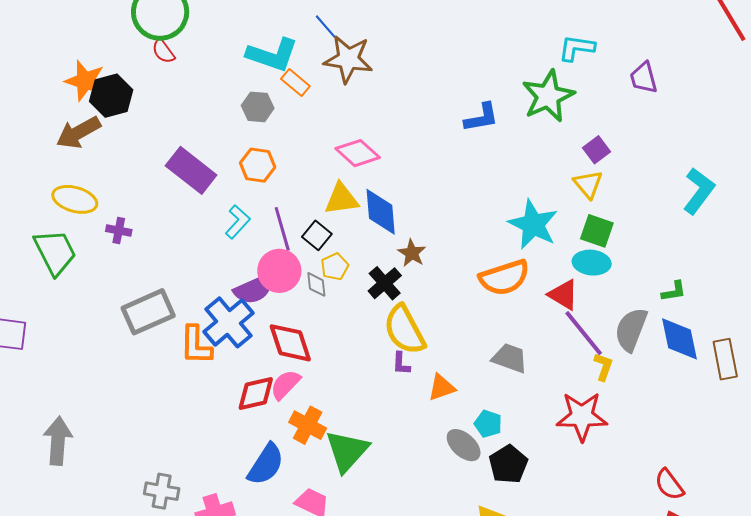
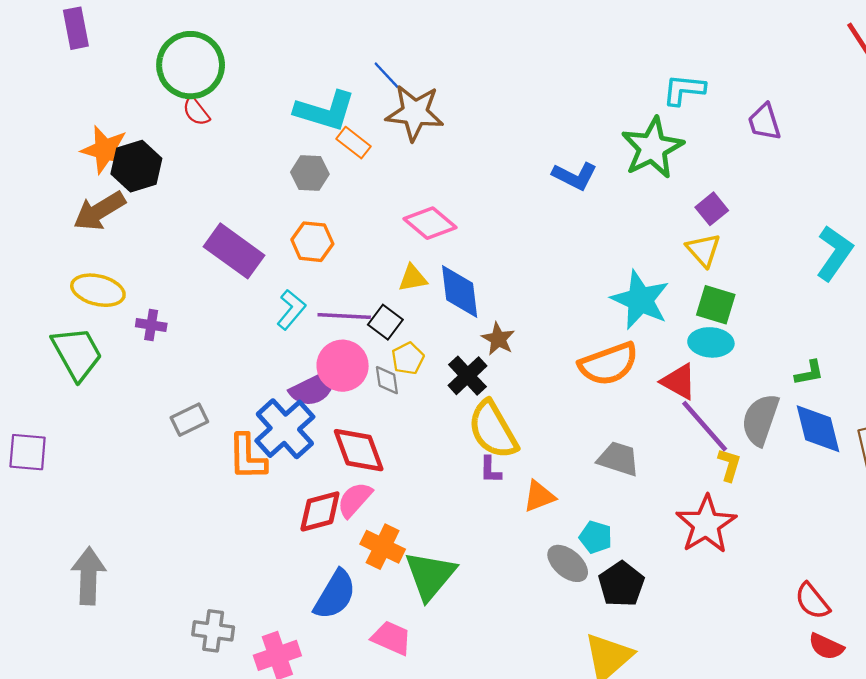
blue L-shape: (481, 118) -> (575, 176), turned 39
yellow triangle: (341, 199) -> (413, 278), size x0.7
purple line: (282, 229) -> (344, 316), turned -69
gray rectangle: (148, 312) -> (189, 420), size x0.6
red star: (582, 416) -> (706, 524), turned -30

